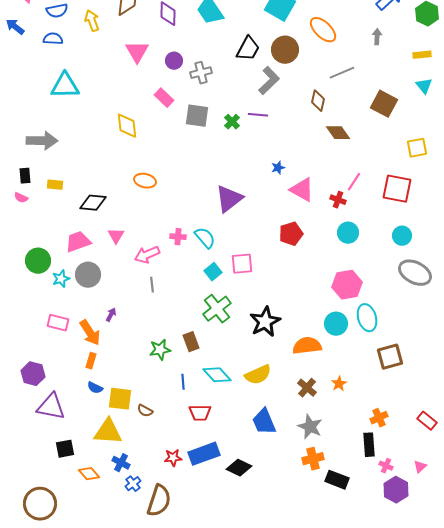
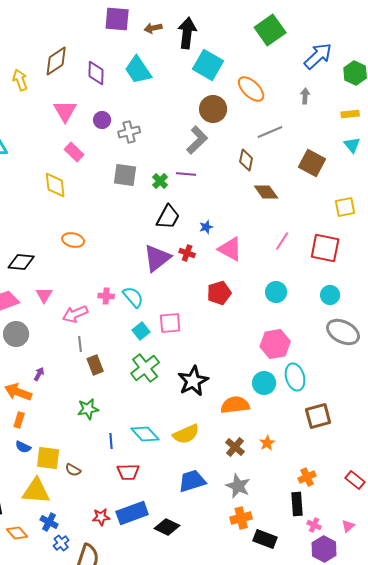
black trapezoid: (248, 49) -> (168, 217), moved
pink rectangle: (164, 98) -> (74, 152), moved
red cross: (338, 200) -> (187, 253), moved
orange arrow: (90, 333) -> (18, 392), turned 144
brown rectangle: (191, 342) -> (95, 365), moved
blue trapezoid: (264, 422) -> (192, 481), turned 96

